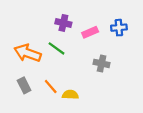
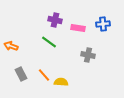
pink rectangle: (90, 32) -> (78, 28), turned 32
orange arrow: (28, 53) -> (11, 46), moved, size x0.6

